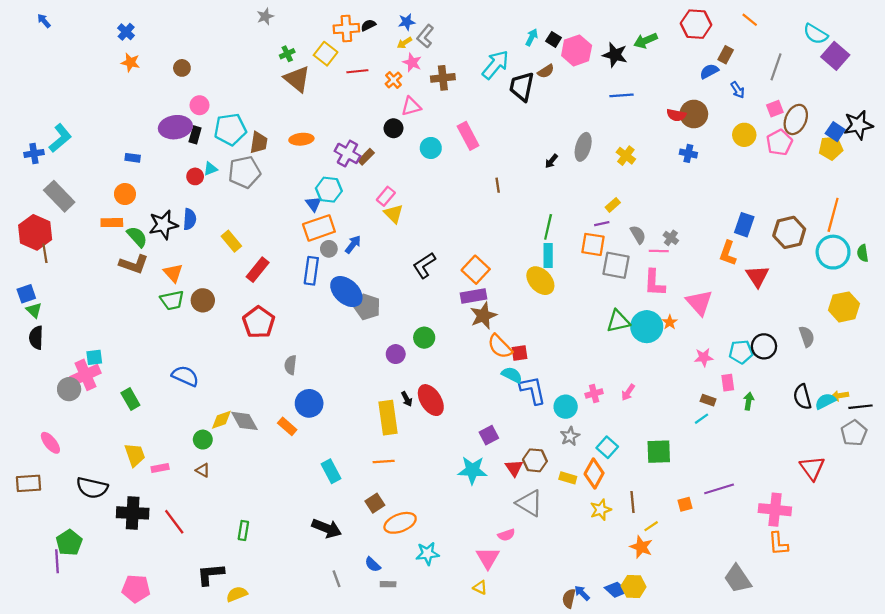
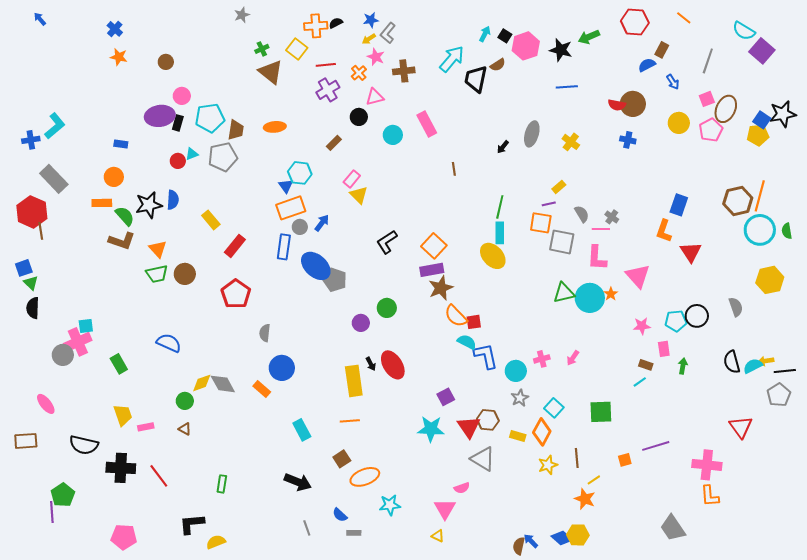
purple cross: (347, 153) -> (328, 90), moved, turned 30
brown hexagon: (789, 232) -> (738, 201), moved
red triangle: (514, 468) -> (469, 427), size x1.4

